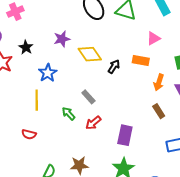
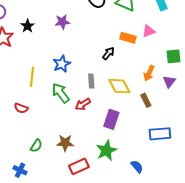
yellow diamond: (90, 54) -> (119, 86), moved
orange rectangle: (141, 60) -> (128, 38), moved
blue star: (48, 73) -> (62, 64), moved
gray rectangle: (88, 97) -> (91, 81), moved, turned 32
green arrow: (69, 114) -> (61, 93), size x1.5

